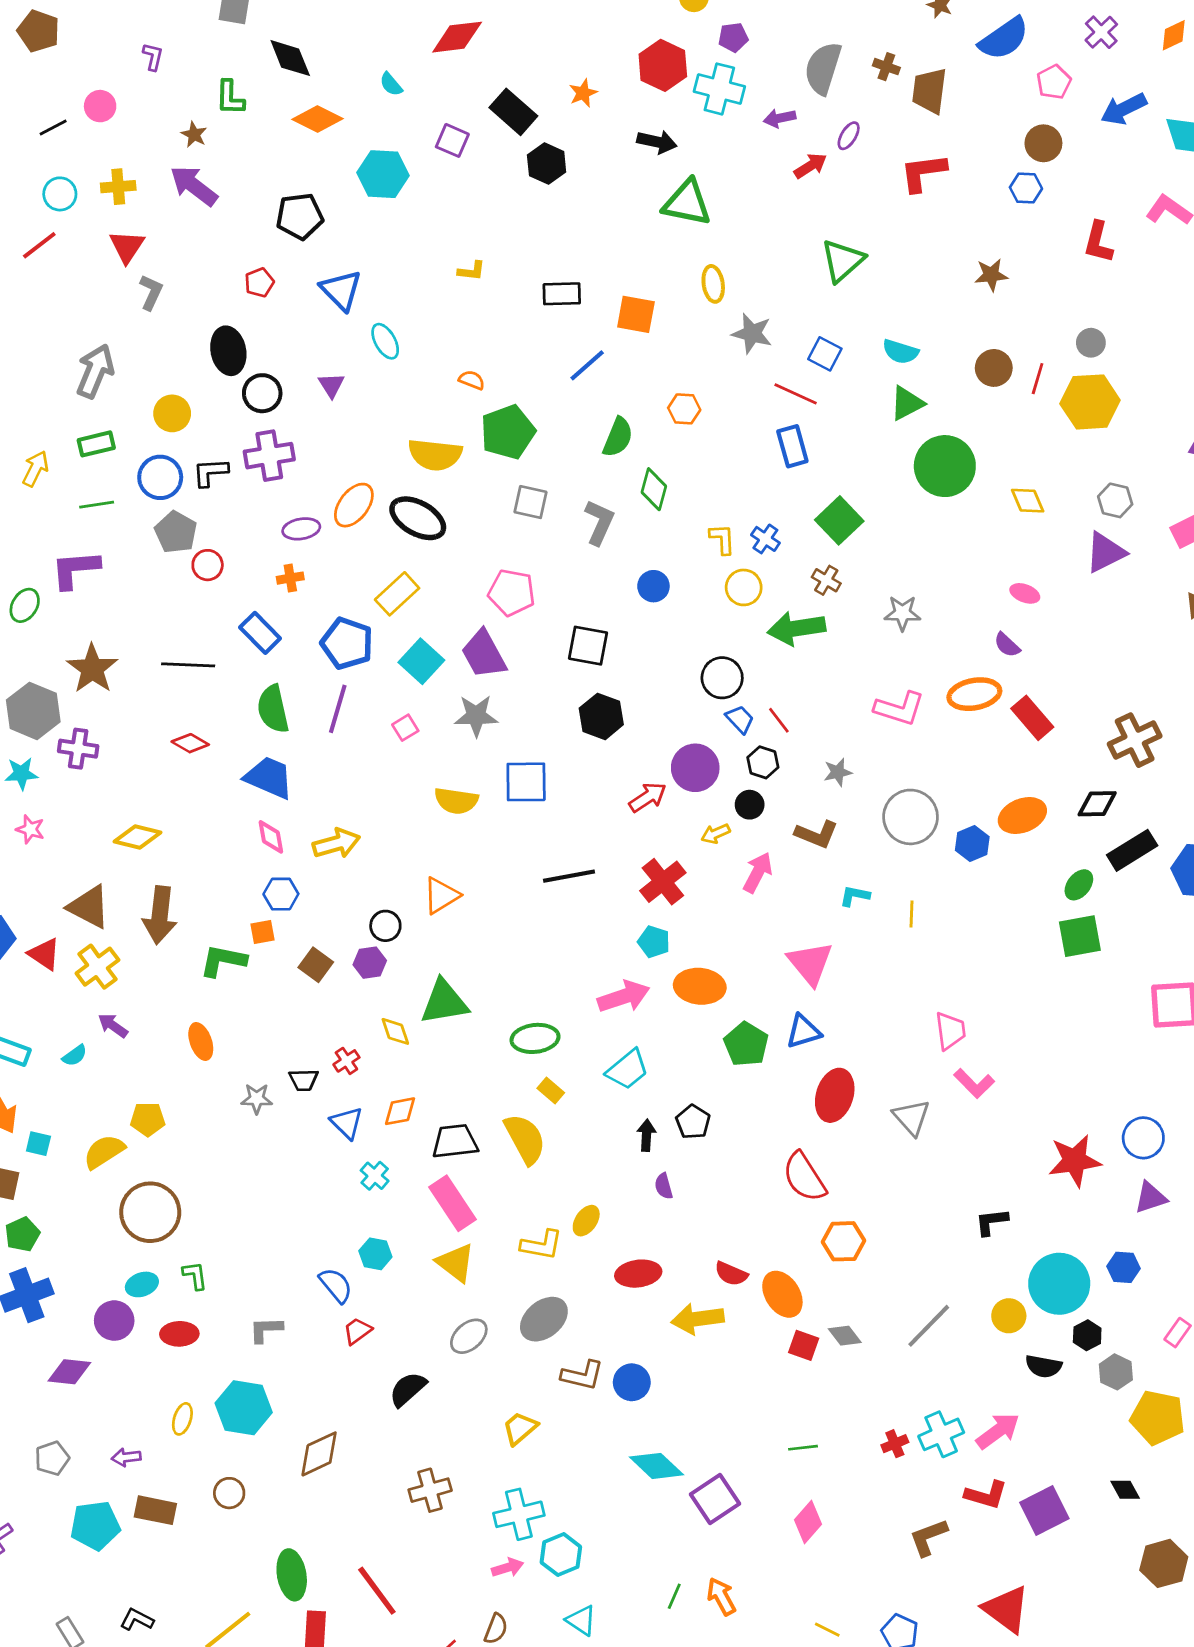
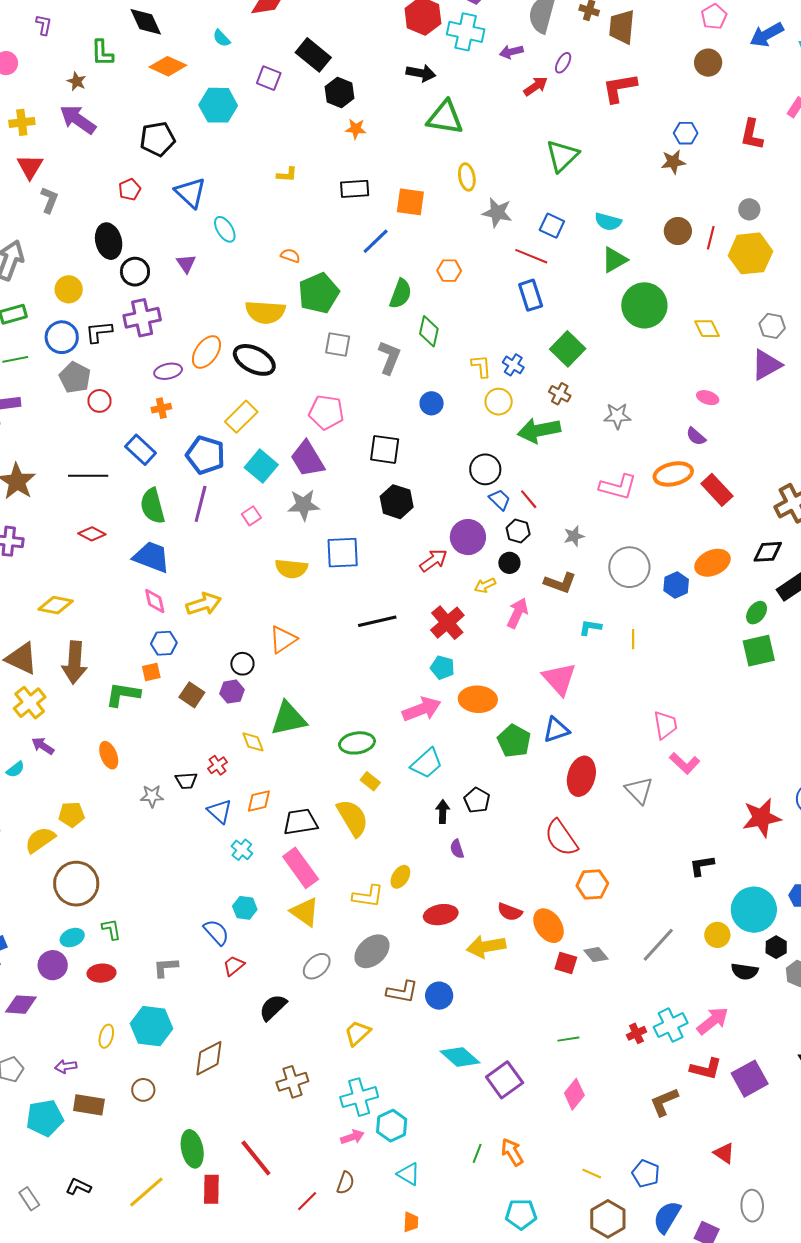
orange star: (583, 93) -> (356, 129), moved, turned 30
blue hexagon: (1026, 188) -> (686, 133), moved
red triangle: (1006, 1609) -> (724, 1153), size x0.6

